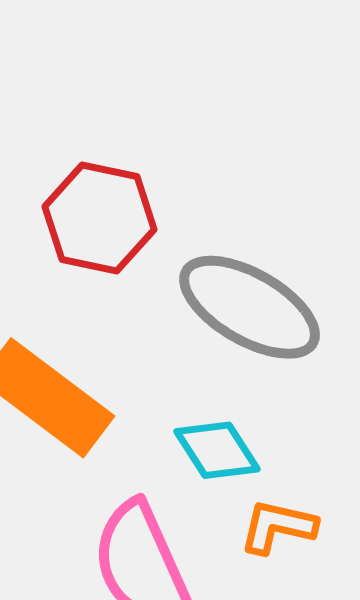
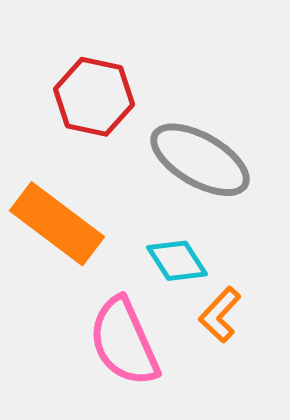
orange L-shape: (278, 527) -> (220, 315), turned -60

